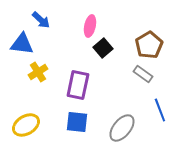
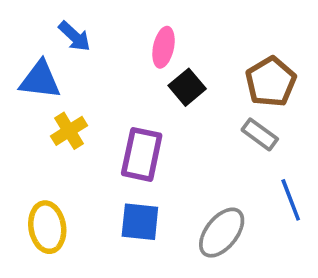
yellow ellipse: (26, 125) -> (47, 227), turned -68

